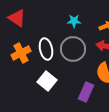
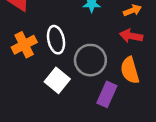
gray circle: (73, 49) -> (90, 60), moved

